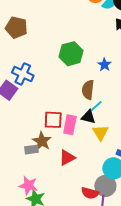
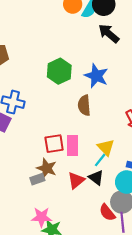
blue star: (104, 65) -> (96, 76), size x1.6
cyan line: (96, 106) -> (100, 160), moved
black triangle: (88, 117) -> (96, 178), moved, turned 35
red semicircle: (90, 193) -> (107, 213), turned 48

